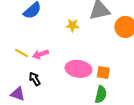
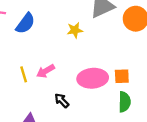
yellow line: (21, 53) -> (24, 74), turned 56
black arrow: (35, 79) -> (62, 101), moved

